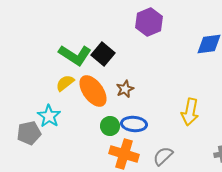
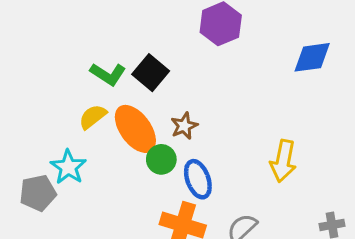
green L-shape: (75, 55) -> (108, 74), size x0.7
blue ellipse: (134, 124) -> (198, 179), turned 65
green circle: (110, 126) -> (161, 159), moved

